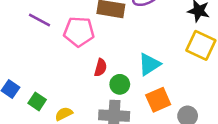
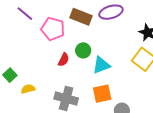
green circle: (120, 84) -> (83, 50), moved

